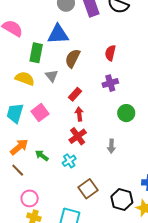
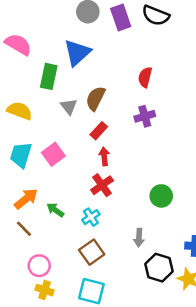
blue triangle: (58, 34) -> (77, 53), turned -40
brown semicircle: (73, 58) -> (96, 98), moved
yellow semicircle: (25, 79) -> (20, 111), moved
green circle: (126, 113) -> (161, 196), moved
gray arrow: (111, 146) -> (139, 238), moved
brown square: (88, 189) -> (92, 252), moved

